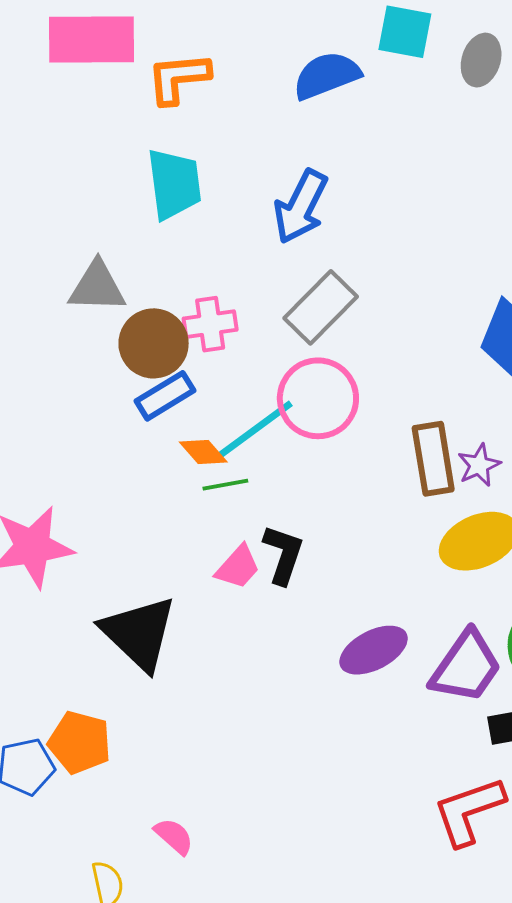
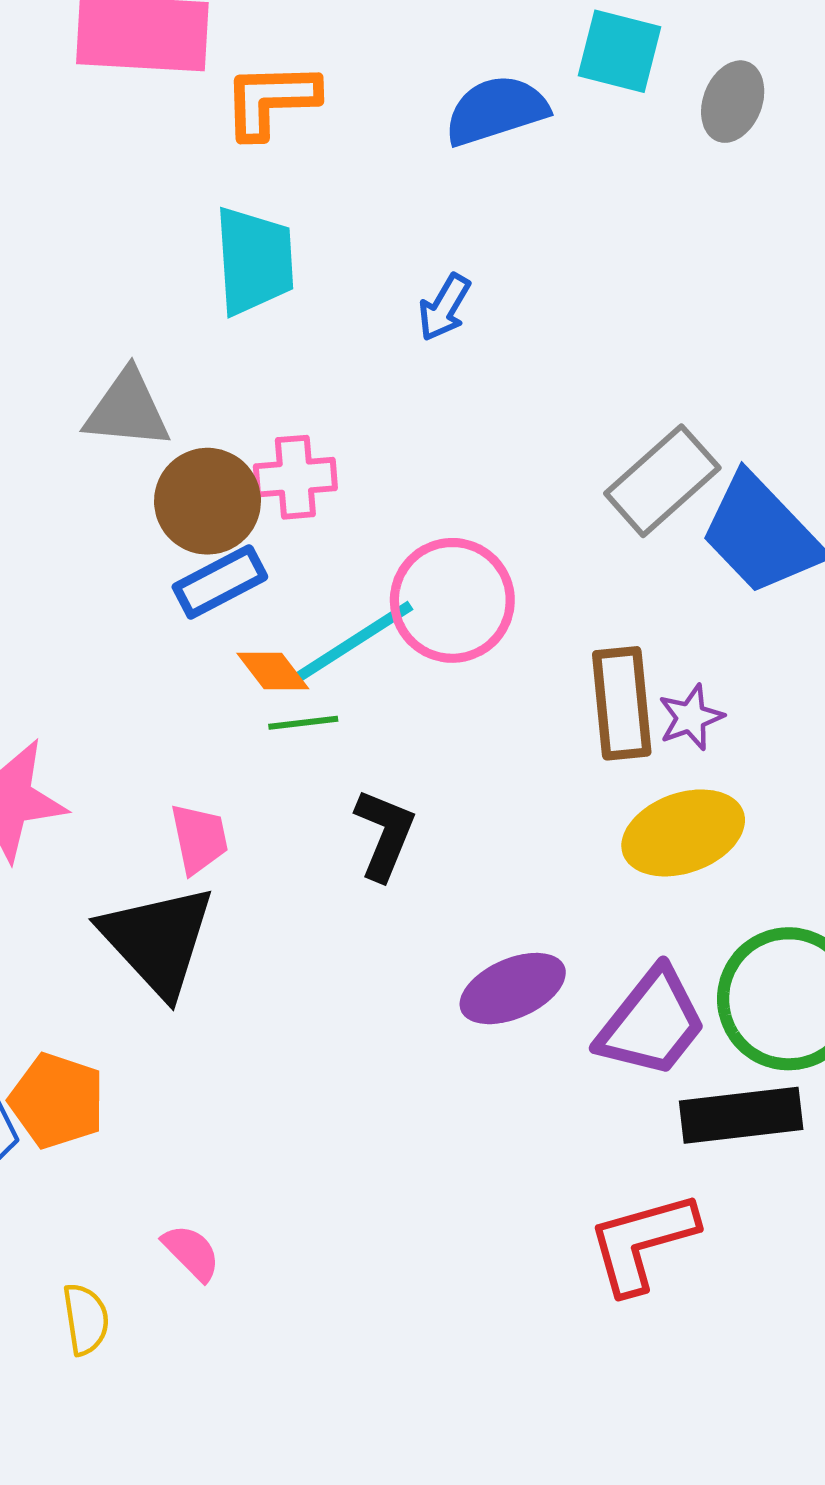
blue arrow: (301, 207) -> (444, 307), size x0.6
gray rectangle: (321, 307) -> (662, 481), moved
pink trapezoid: (238, 567) -> (199, 839), moved, turned -57

